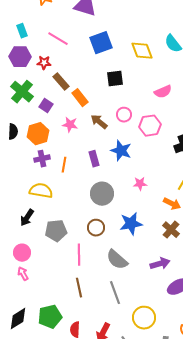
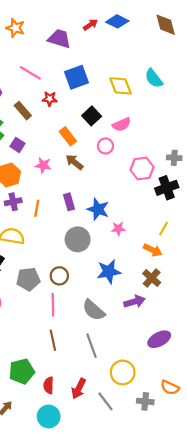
red star: (44, 63) -> (50, 99), moved
black square: (115, 79) -> (92, 116), turned -36
brown rectangle: (61, 82) -> (23, 111), moved
pink semicircle: (163, 92) -> (122, 125), moved
orange rectangle: (80, 98) -> (68, 136), moved
pink circle: (124, 115) -> (105, 146), moved
pink hexagon: (150, 126) -> (142, 169), moved
blue star: (121, 151) -> (98, 209), moved
brown circle: (96, 228) -> (59, 276), moved
purple arrow: (160, 264) -> (134, 302), moved

